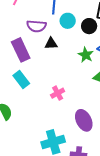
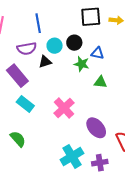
cyan circle: (68, 21) -> (55, 46), moved
black circle: (89, 26) -> (74, 43), moved
pink cross: (58, 93) -> (64, 108), size x1.5

